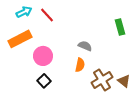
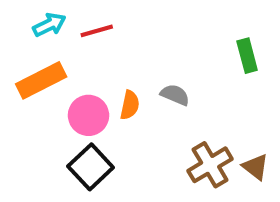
red line: (47, 15) -> (97, 31), turned -63
orange semicircle: (80, 65) -> (130, 105), moved
black square: (44, 81) -> (91, 167), size x1.5

